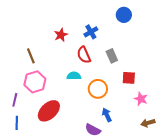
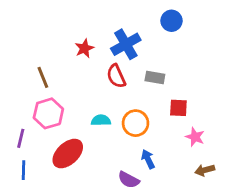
blue cross: (91, 32) -> (126, 44), size x1.5
gray rectangle: (112, 56) -> (155, 77), turned -56
cyan semicircle: (74, 76) -> (101, 120), moved

